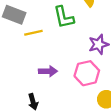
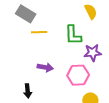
green L-shape: (64, 17) -> (73, 35), moved

